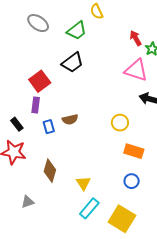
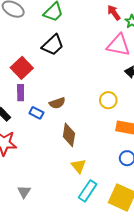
blue rectangle: (49, 127) -> (36, 113), turned -40
brown diamond: (50, 171) -> (69, 135), moved
gray triangle: (28, 202) -> (24, 192), turned -32

